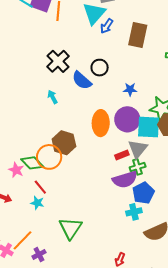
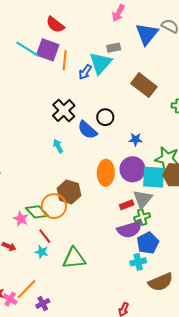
blue arrow: (107, 26) -> (85, 72), moved
brown rectangle: (138, 35) -> (144, 85), turned -65
green triangle: (70, 228) -> (74, 258), moved, turned 50

